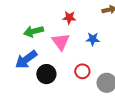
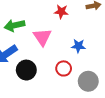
red star: (69, 18) -> (61, 12), moved
blue star: (93, 39) -> (78, 46), moved

